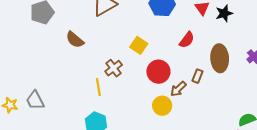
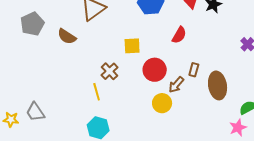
brown semicircle: (75, 40) -> (67, 36), moved
yellow square: (139, 45) -> (132, 46), turned -30
brown ellipse: (220, 58) -> (218, 85), moved

